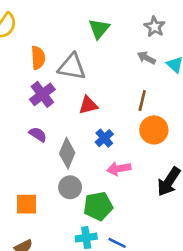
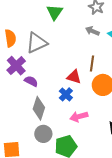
gray triangle: (72, 67) -> (37, 43), turned -30
red triangle: (88, 105) -> (74, 77), moved, turned 35
purple semicircle: (38, 134) -> (31, 81), moved

